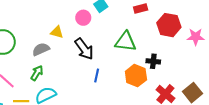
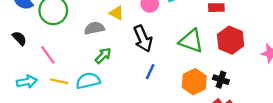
red hexagon: (169, 25) -> (231, 40), moved
black cross: (153, 61) -> (221, 80), moved
green arrow: (37, 73) -> (103, 56), moved

